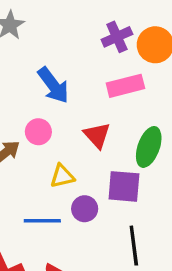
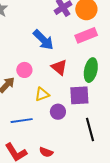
blue arrow: (53, 85) -> (43, 40), moved
pink rectangle: (125, 86) -> (86, 35), moved
blue line: (42, 221) -> (22, 121), moved

